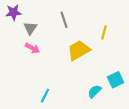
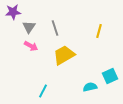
gray line: (64, 20) -> (55, 28), moved
yellow trapezoid: (79, 50) -> (64, 55), moved
cyan semicircle: (94, 91) -> (90, 87), turned 32

